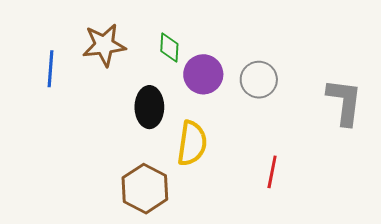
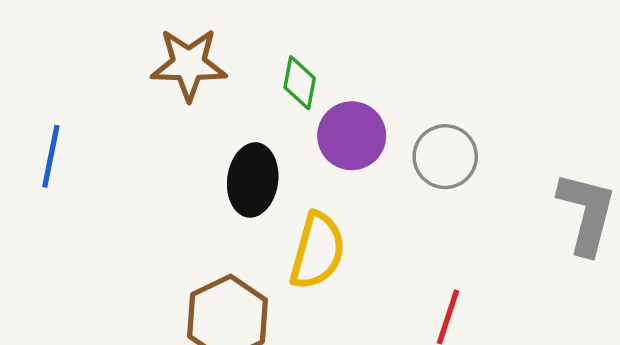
blue line: (51, 69) -> (51, 156), moved

